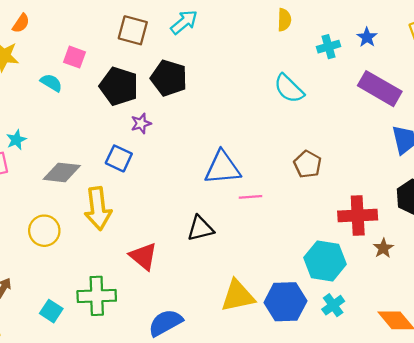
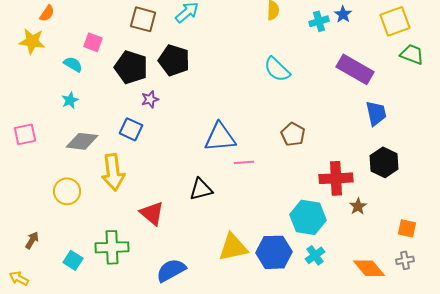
blue star: (367, 37) -> (343, 14), moved
cyan cross: (329, 47) -> (319, 21), moved
cyan star: (16, 140) -> (70, 100), moved

